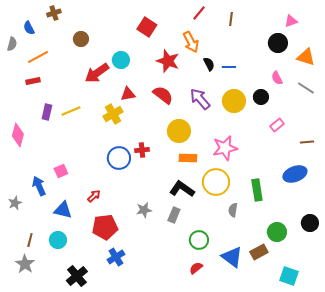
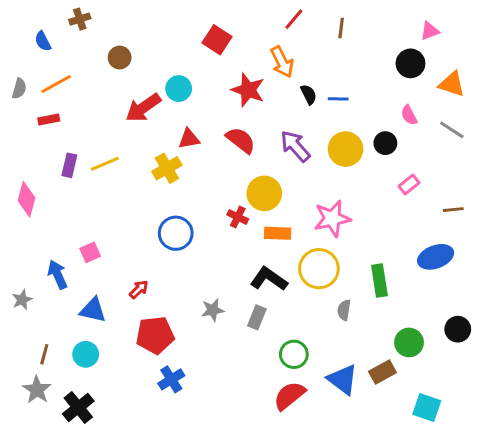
gray semicircle: (12, 44) -> (19, 89), moved
red cross: (142, 150) -> (238, 217), moved, turned 32
red semicircle: (196, 268) -> (289, 396), size x1.6
black cross: (77, 276) -> (78, 407), moved

